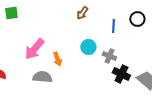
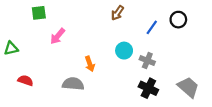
blue line: (113, 26) -> (152, 27), turned 32
pink arrow: (34, 49) -> (58, 36), moved, size x0.7
black cross: (121, 74) -> (148, 88), moved

